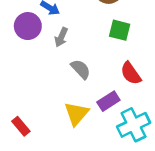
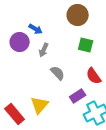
yellow triangle: (76, 114) -> (40, 105), moved
red rectangle: (21, 126) -> (15, 114), size x1.5

